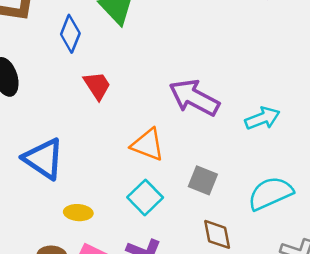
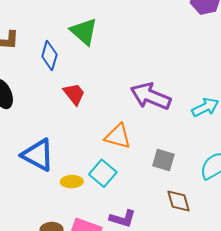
cyan square: (145, 197) -> (103, 173), moved
yellow ellipse: (78, 213) -> (72, 182), moved

